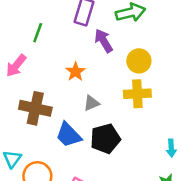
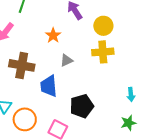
blue trapezoid: (69, 135) -> (49, 86), turned 40
black pentagon: (105, 139) -> (82, 106), moved

